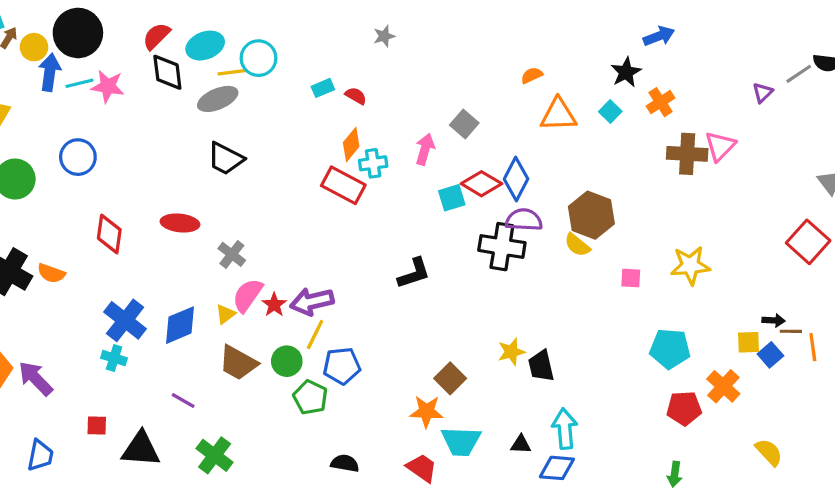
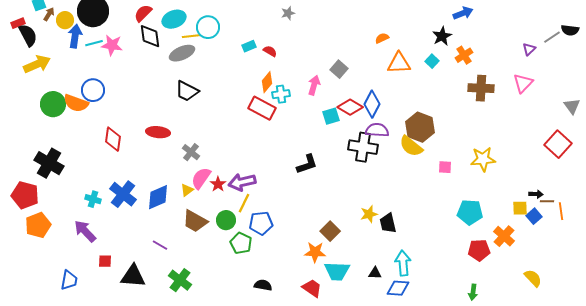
pink triangle: (720, 146) -> (523, 83), moved
yellow semicircle: (577, 245) -> (411, 146), size x1.4
orange semicircle: (51, 273) -> (76, 103), moved, size x1.4
cyan cross: (114, 358) -> (93, 199), moved
purple arrow: (36, 378) -> (85, 231), moved

